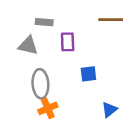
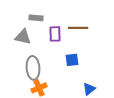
brown line: (111, 20) -> (78, 28), moved

